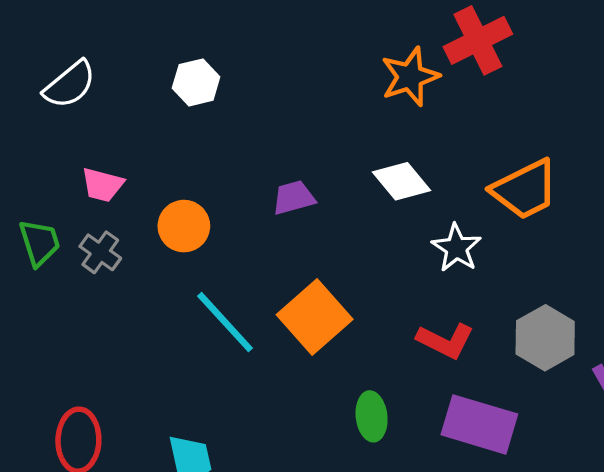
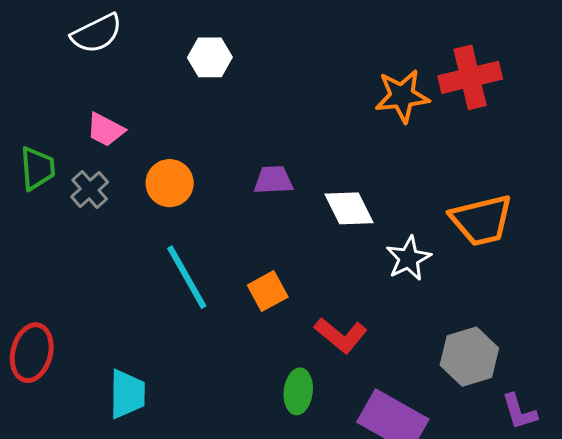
white diamond: (402, 181) -> (349, 208), moved
orange square: (315, 317) -> (268, 291), size x0.6
red L-shape: (445, 341) -> (341, 335), moved

